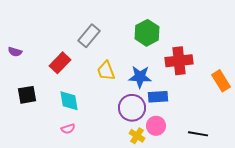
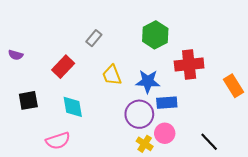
gray rectangle: (89, 36) -> (94, 38), size x0.7
pink semicircle: (68, 129) -> (58, 141), moved, size x1.6
black line: (198, 134) -> (209, 142), turned 36

